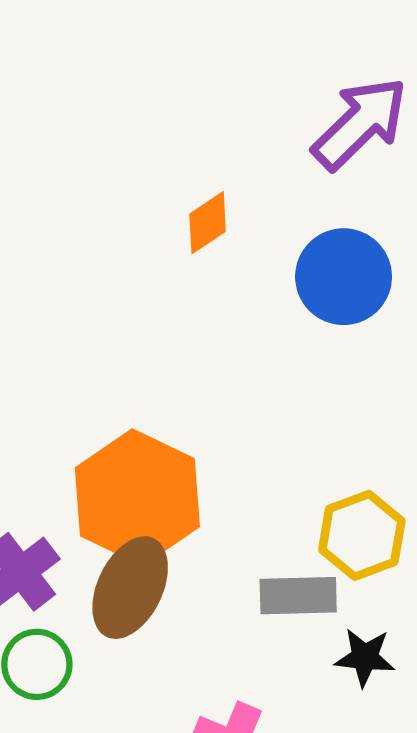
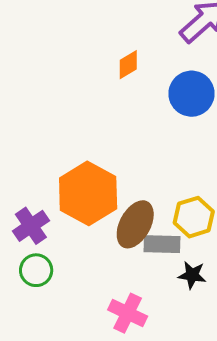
brown ellipse: (130, 588) -> (135, 224), moved

